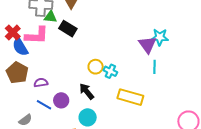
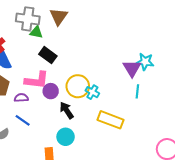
black rectangle: (68, 29) -> (48, 55), moved
pink L-shape: (37, 35) -> (37, 80), moved
yellow circle: (96, 67) -> (78, 86), size x1.5
purple circle: (61, 100) -> (51, 91), moved

